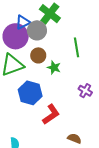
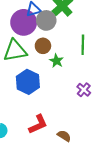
red L-shape: (51, 114) -> (38, 124), moved

